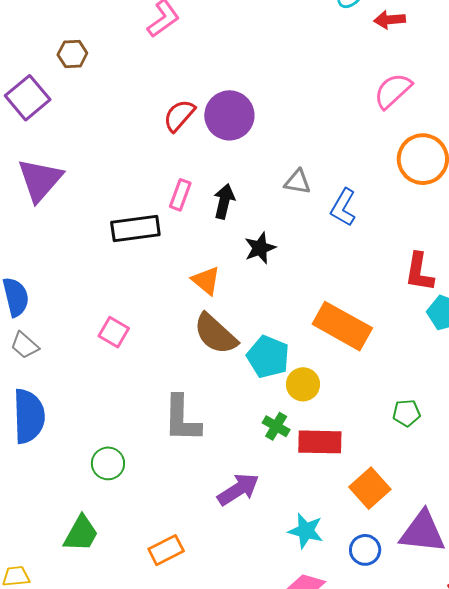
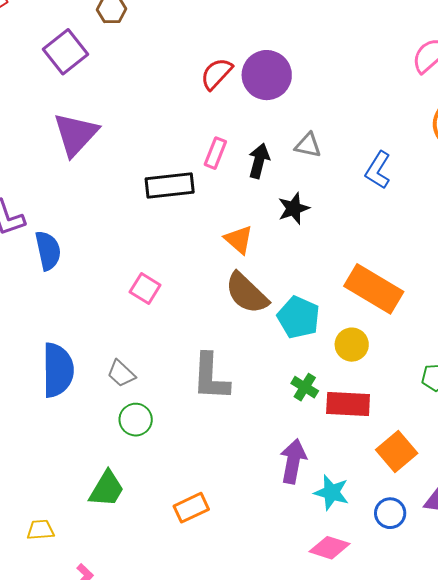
gray triangle: (298, 182) -> (308, 145), moved
gray trapezoid: (25, 345) -> (121, 374), moved
yellow circle: (303, 384) -> (352, 345), moved
purple arrow: (238, 489) -> (293, 461), moved, turned -48

